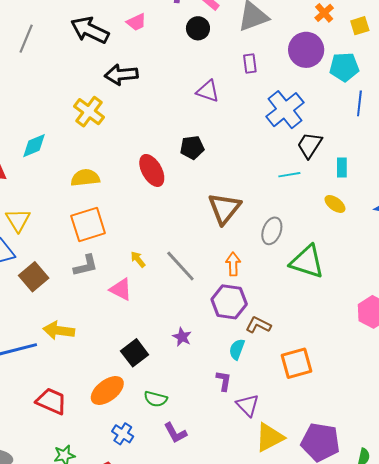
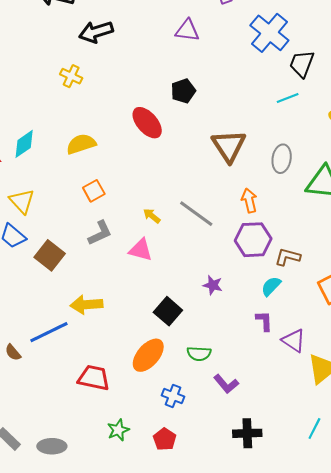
yellow cross: (89, 112) -> (71, 76), size x0.7
cyan diamond: (34, 146) -> (24, 144), moved
orange square: (88, 225) -> (94, 191), size x0.6
cyan semicircle: (237, 349) -> (271, 286), turned 35

